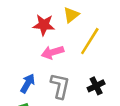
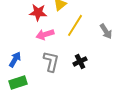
blue arrow: (28, 83) -> (15, 59), moved

